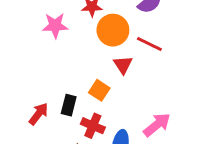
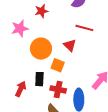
orange circle: (113, 30) -> (41, 49), moved

